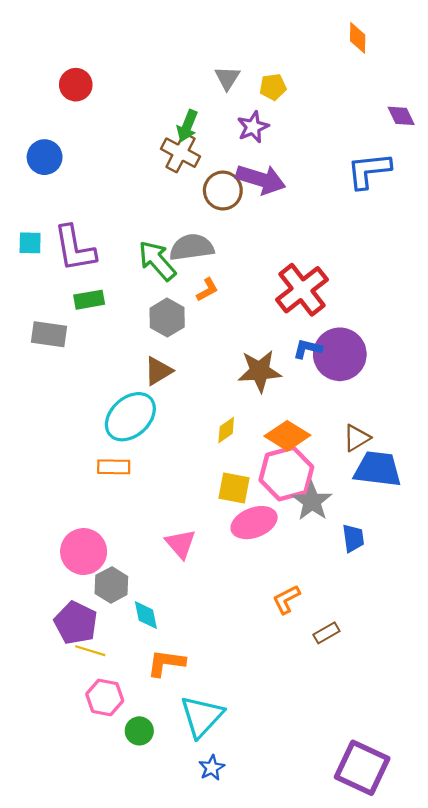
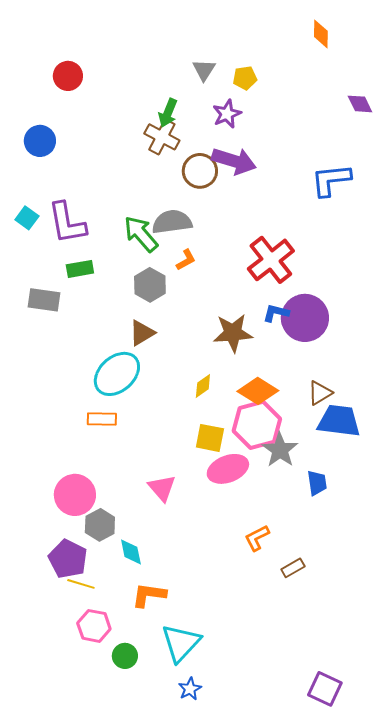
blue L-shape: (369, 170) -> (331, 180), moved
cyan square: (30, 243) -> (27, 218), turned 35
purple square: (362, 768) -> (325, 689), size x0.7

